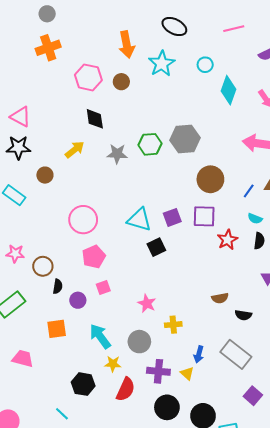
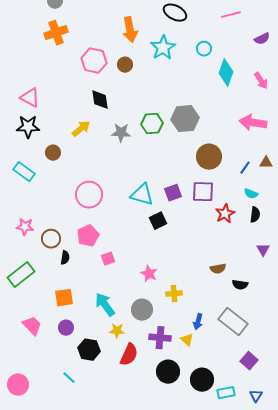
pink pentagon: (94, 257) -> (88, 236), moved
purple circle: (78, 300) -> (66, 328), moved
pink trapezoid: (23, 359) -> (32, 326), turned 30

